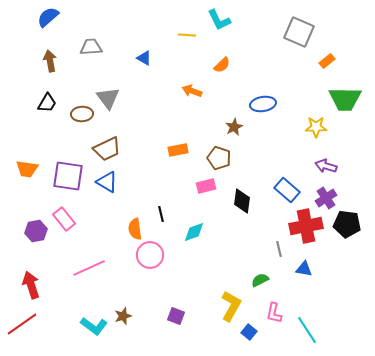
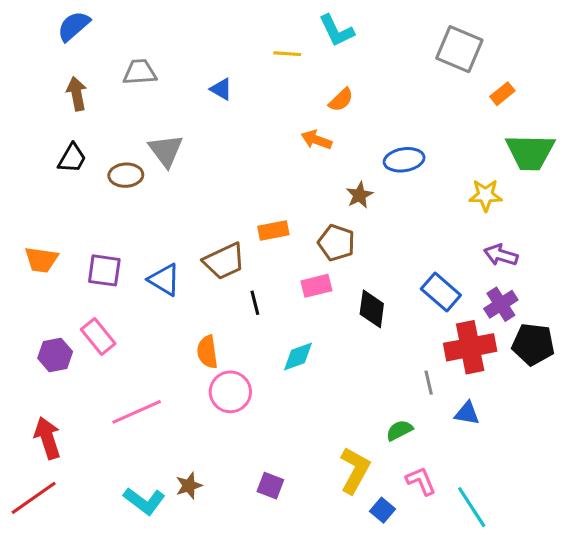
orange arrow: (192, 91) -> (316, 140), moved
brown trapezoid: (107, 149) -> (224, 261), moved
purple square: (68, 176) -> (104, 270), size x0.7
black line: (161, 214) -> (255, 303), moved
pink L-shape: (274, 313) -> (421, 481), turned 145

